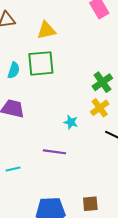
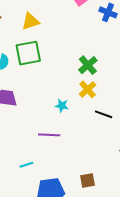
cyan line: (13, 169) -> (26, 165), moved

